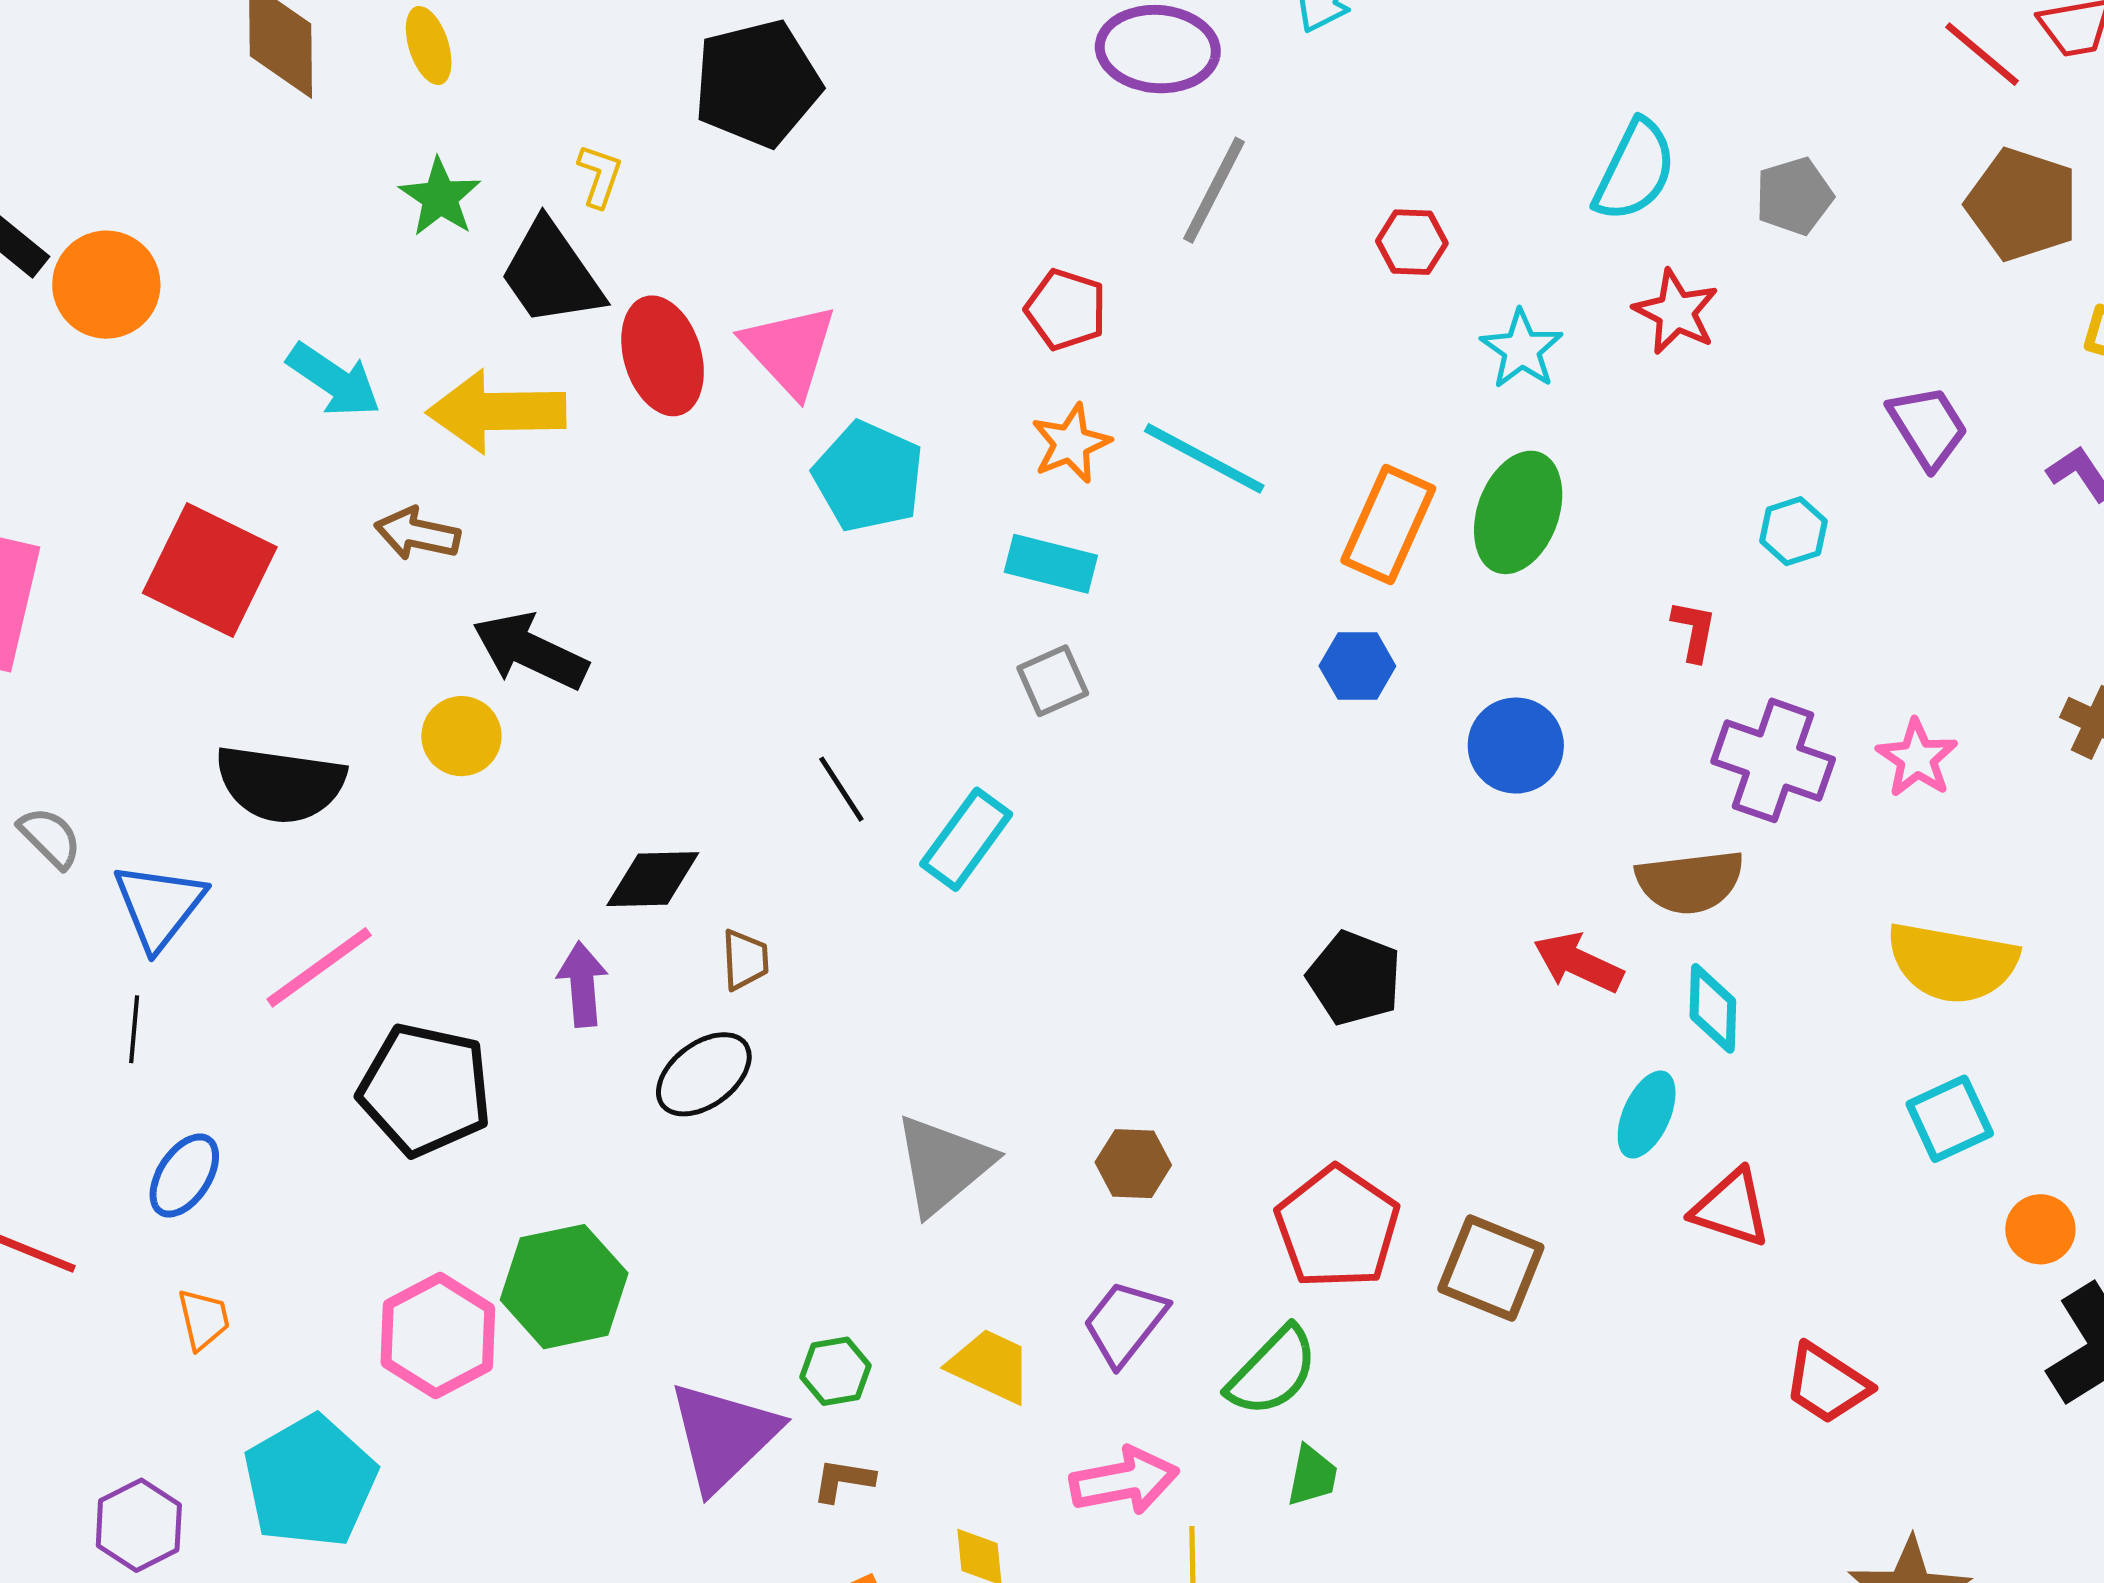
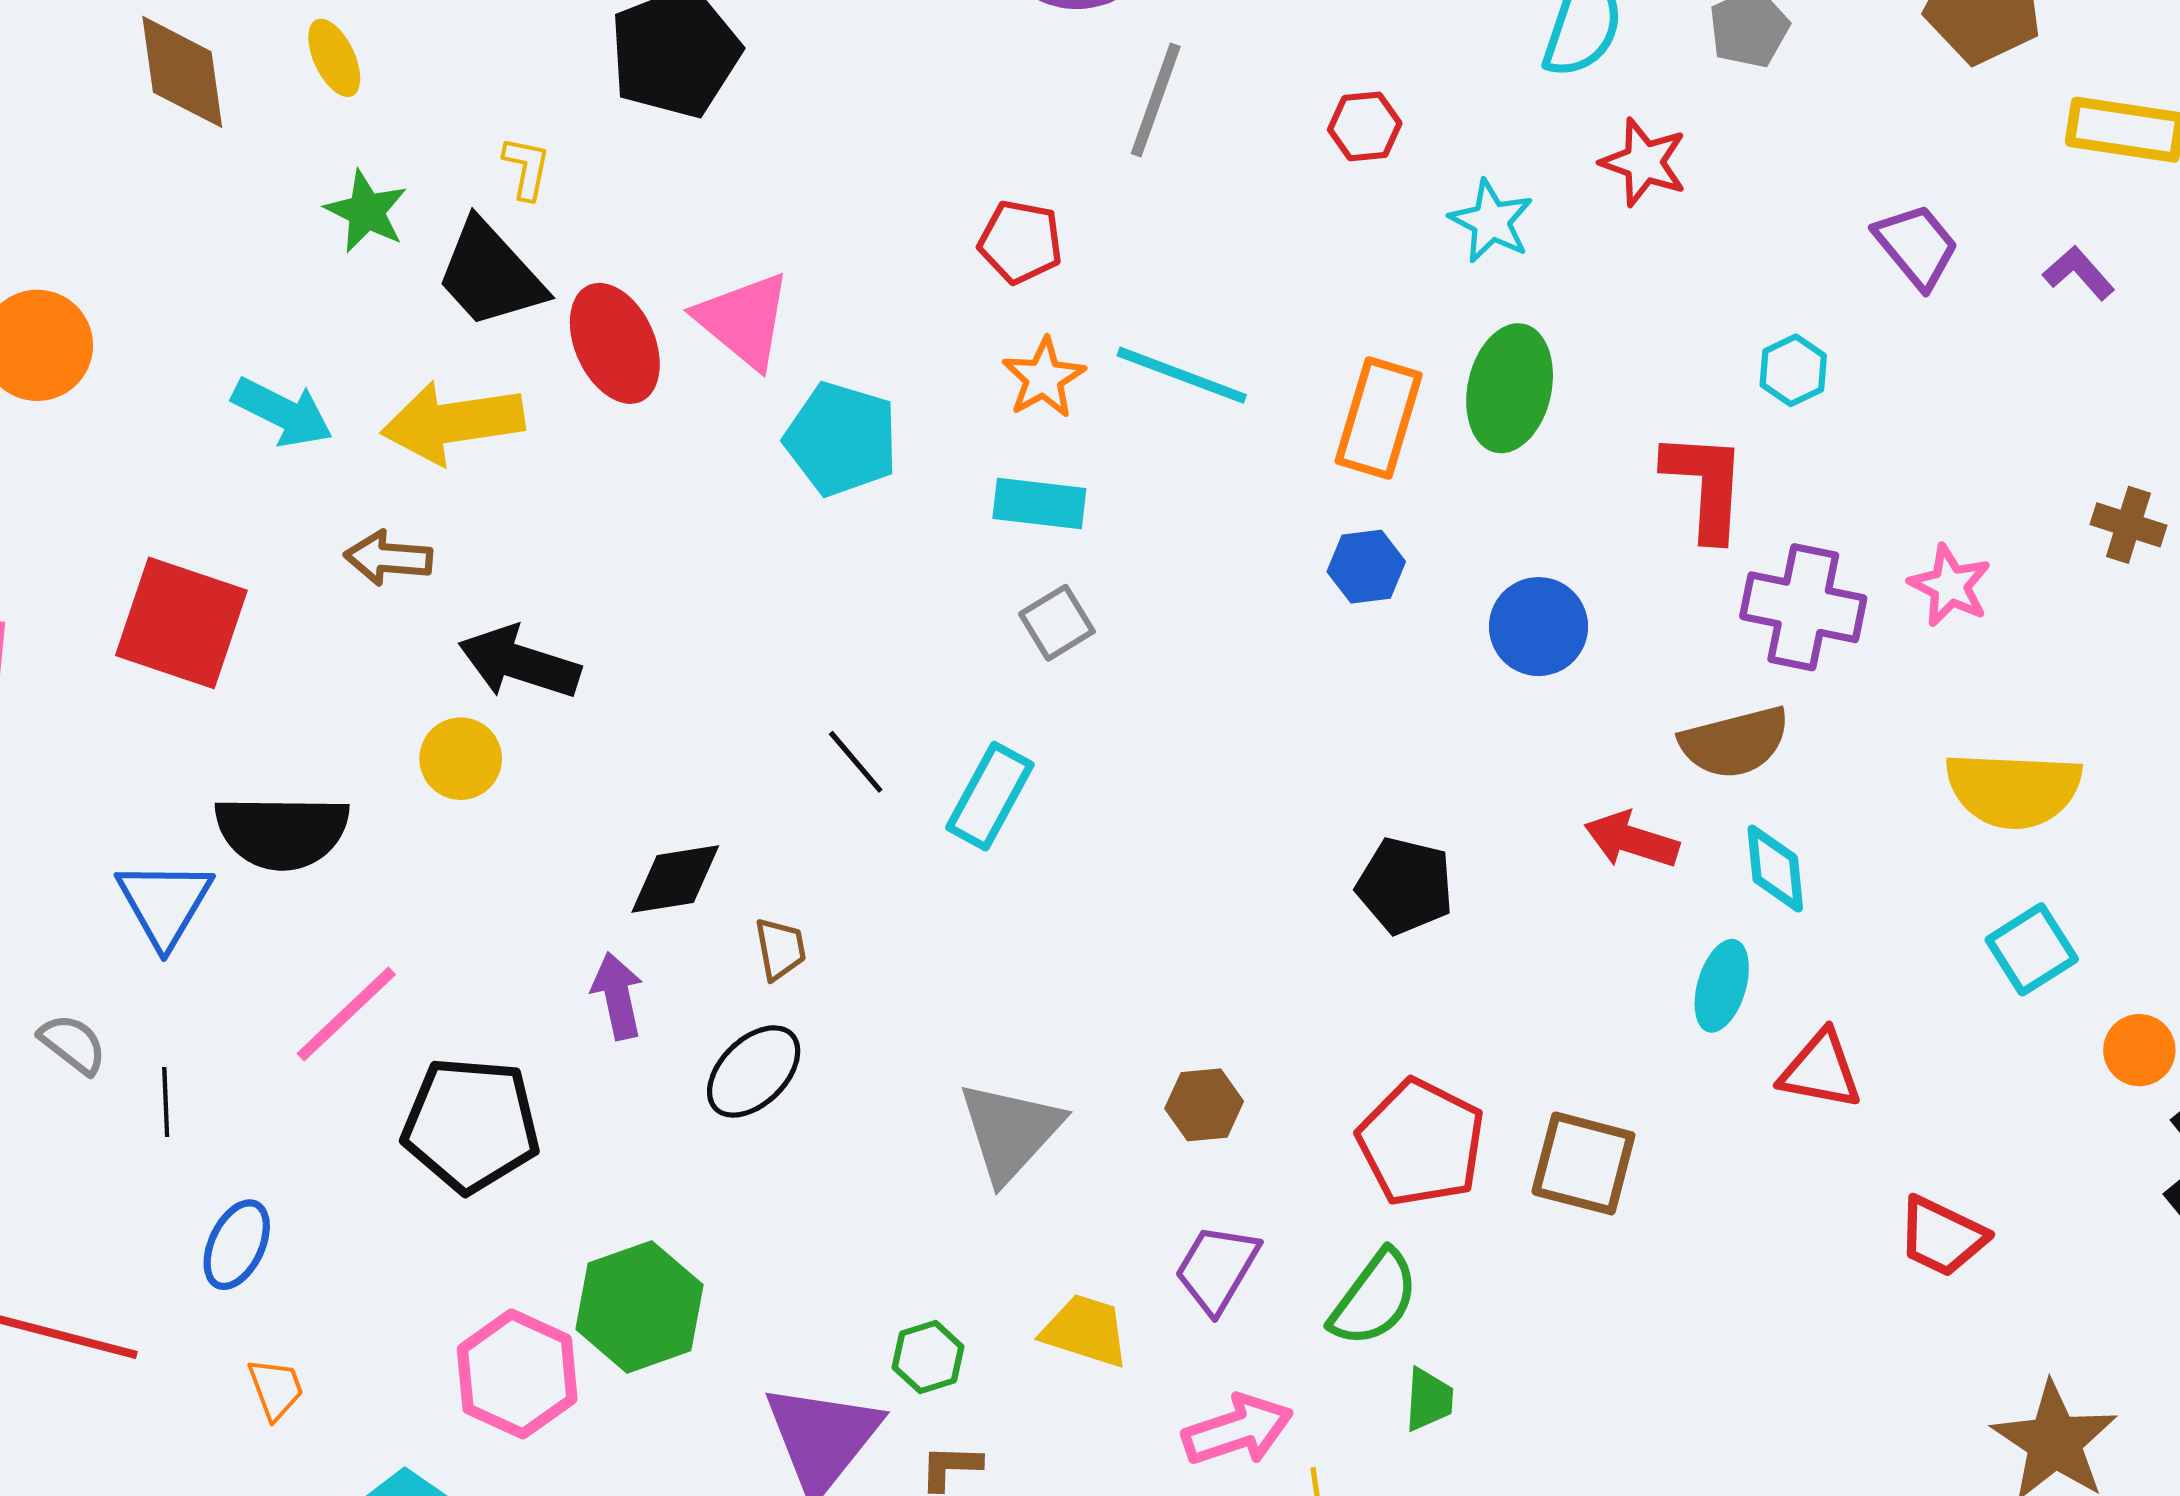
red L-shape: (1694, 631) -> (1705, 485), size x1.8
gray semicircle: (50, 838) -> (73, 1044), moved
blue triangle: (159, 906) -> (164, 903), moved

